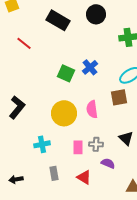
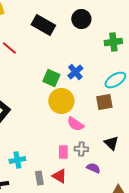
pink semicircle: (92, 109) -> (75, 124), moved, turned -48
yellow circle: (64, 113) -> (61, 101), moved
cyan cross: (42, 144) -> (17, 160), moved
red triangle: (84, 177) -> (59, 176), moved

